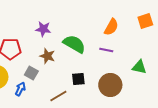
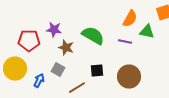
purple star: (43, 29) -> (54, 30), moved
green triangle: (139, 67) -> (147, 32), moved
gray square: (31, 73) -> (58, 70), moved

